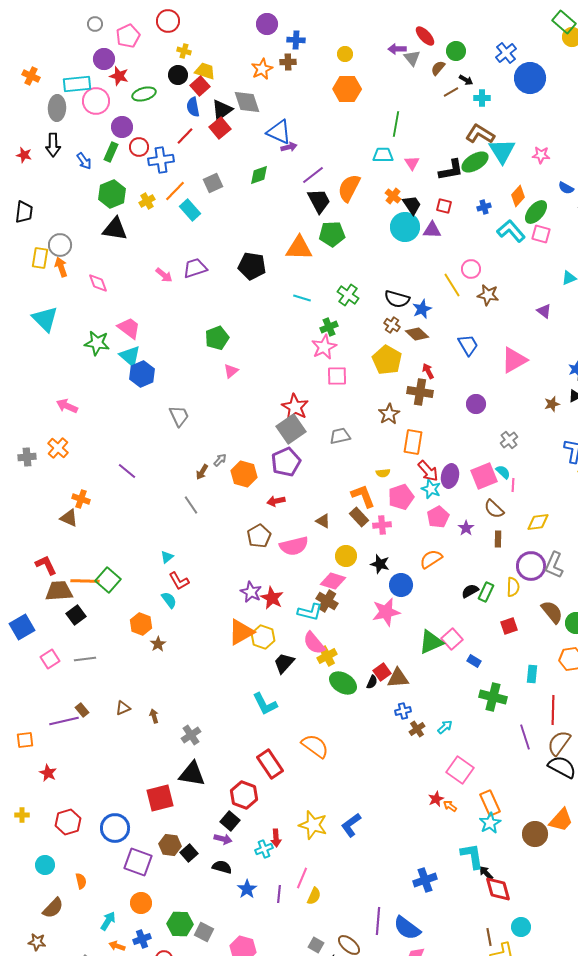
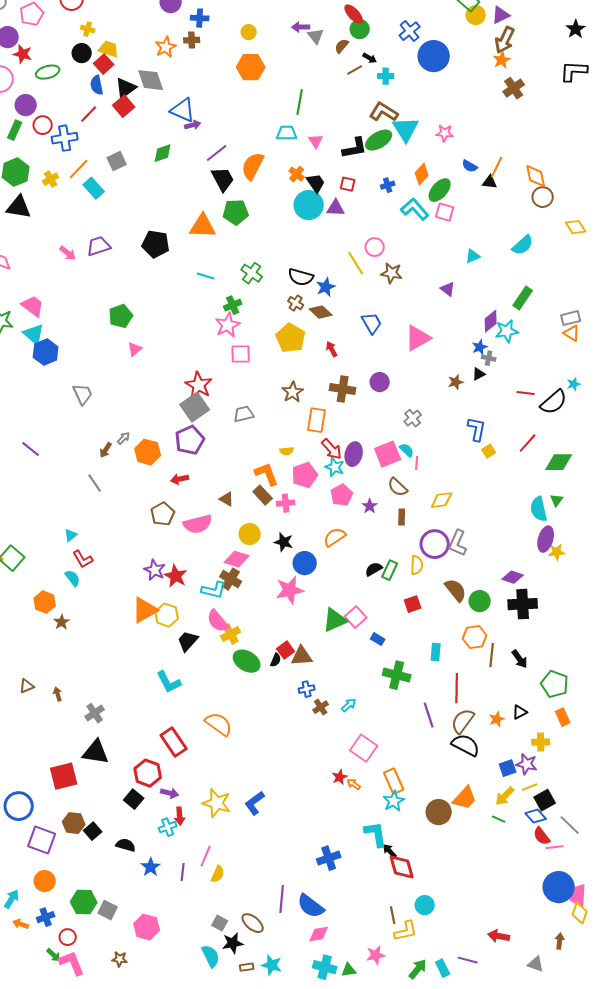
red ellipse: (425, 36) -> (354, 14), moved
brown cross: (420, 392) -> (343, 389), moved
purple arrow: (223, 839) -> (170, 793), moved

